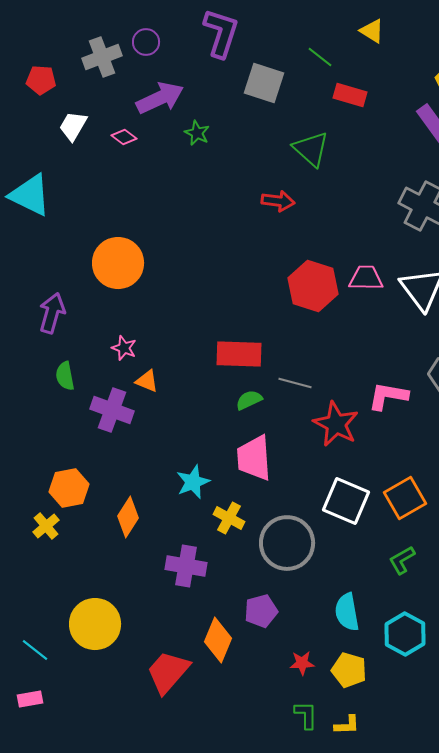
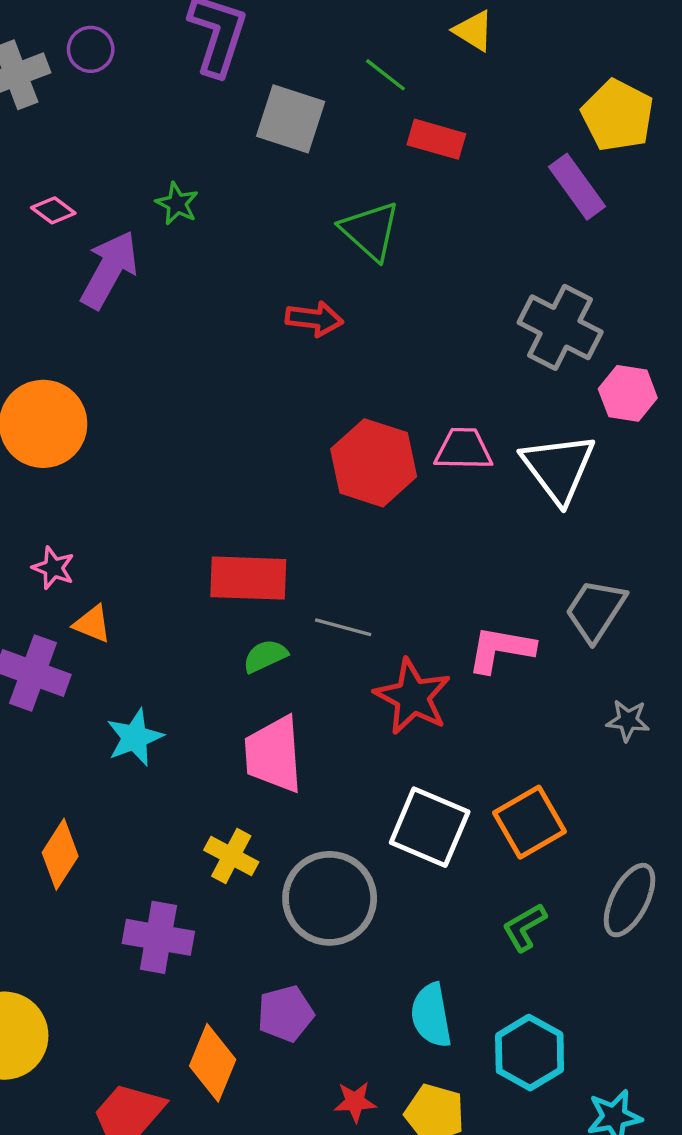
purple arrow: (160, 98) -> (109, 270), moved, turned -36
cyan star: (193, 482) -> (135, 737), moved

